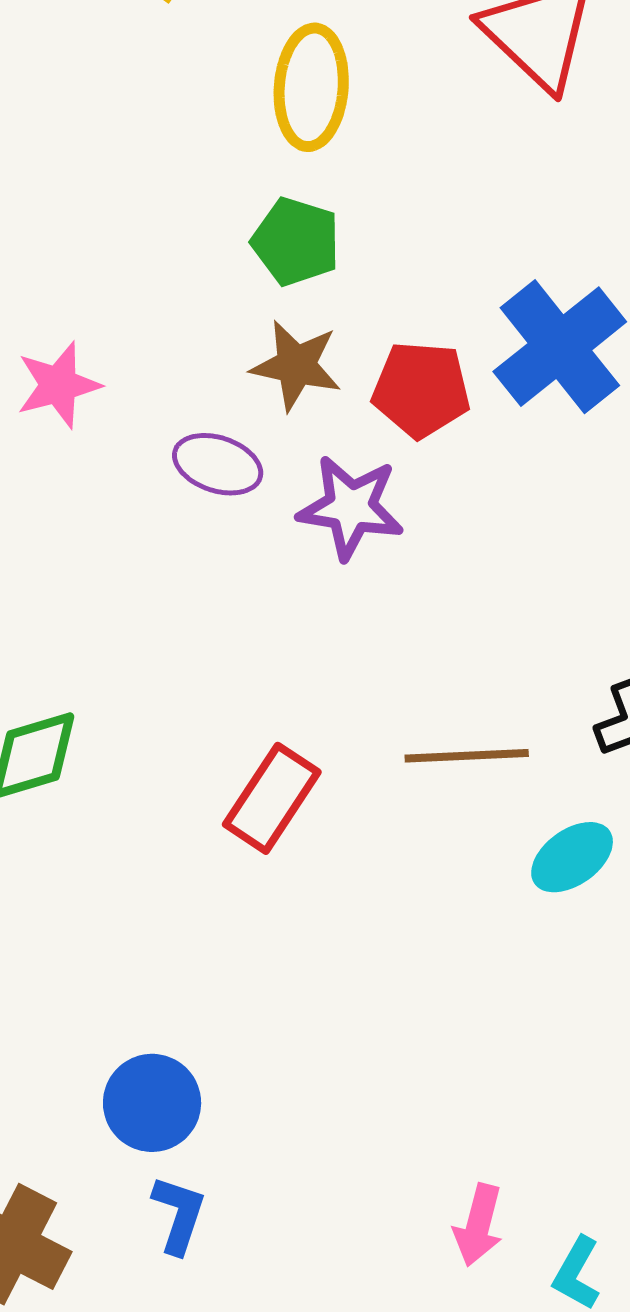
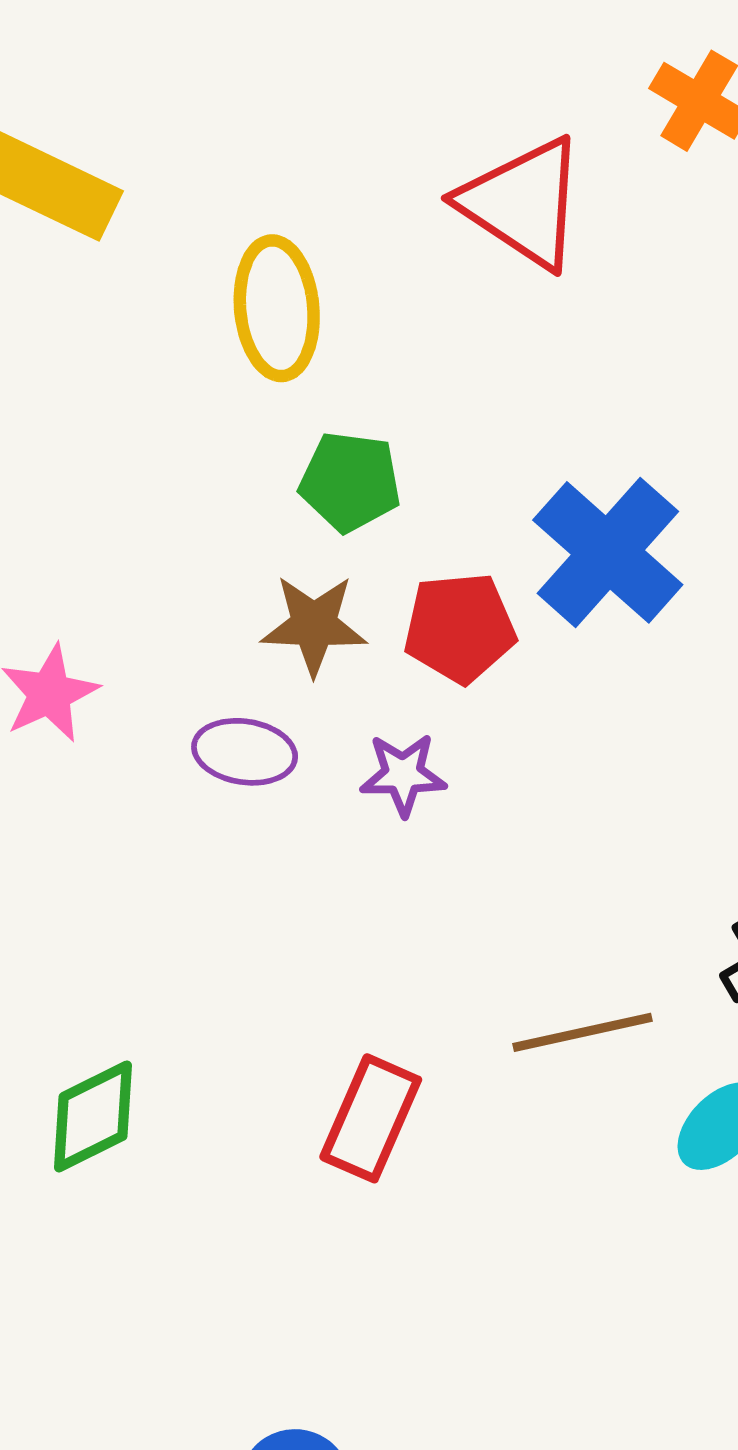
green pentagon: (296, 242) -> (350, 482), moved
purple star: (351, 507) -> (403, 775), size x0.7

